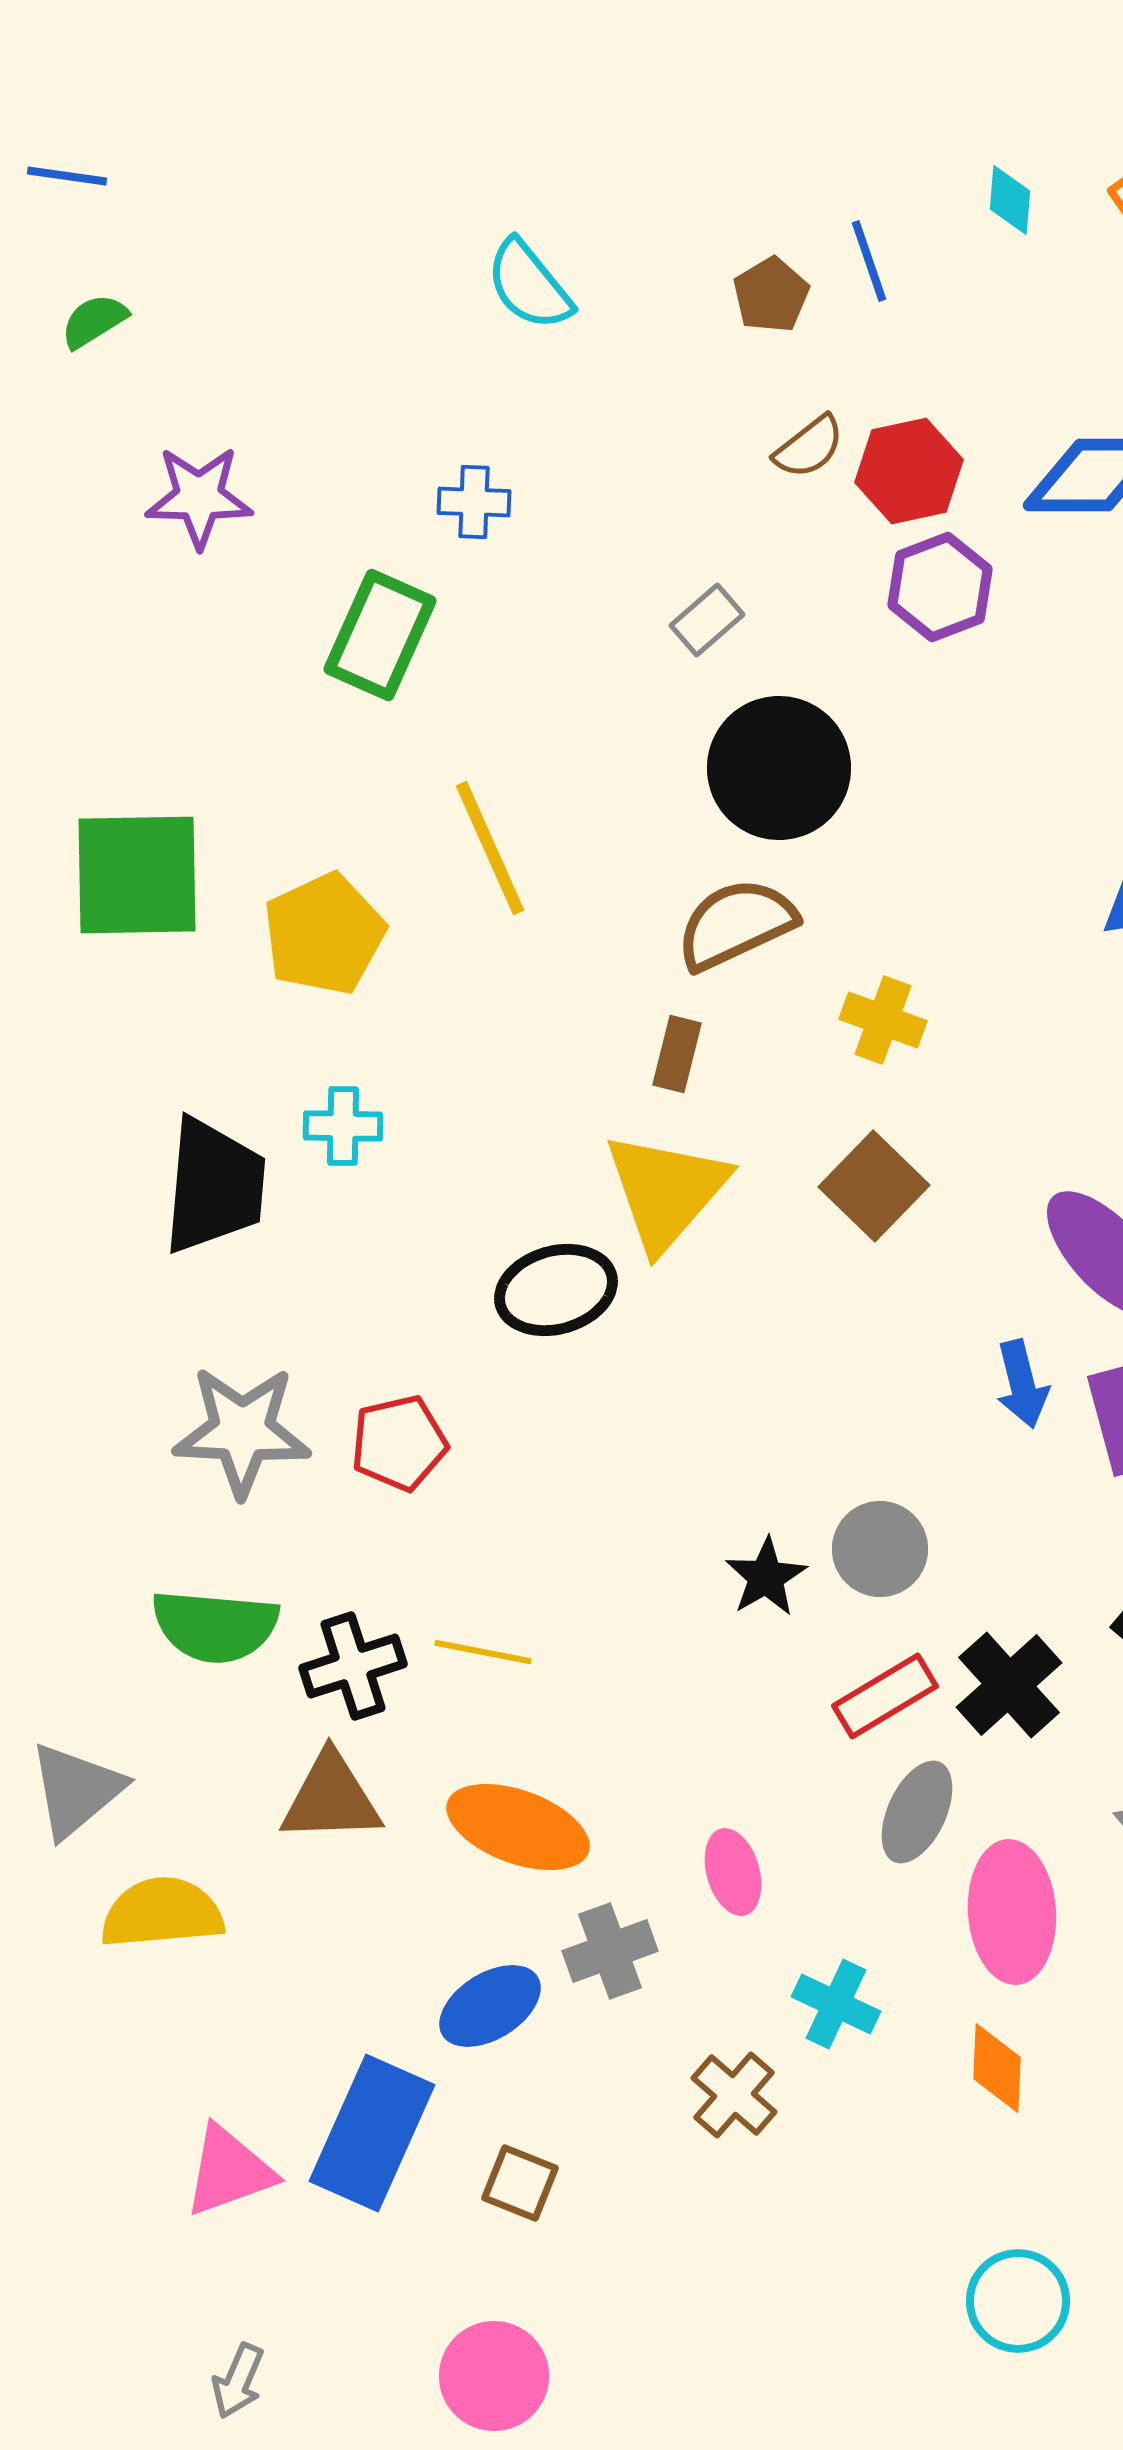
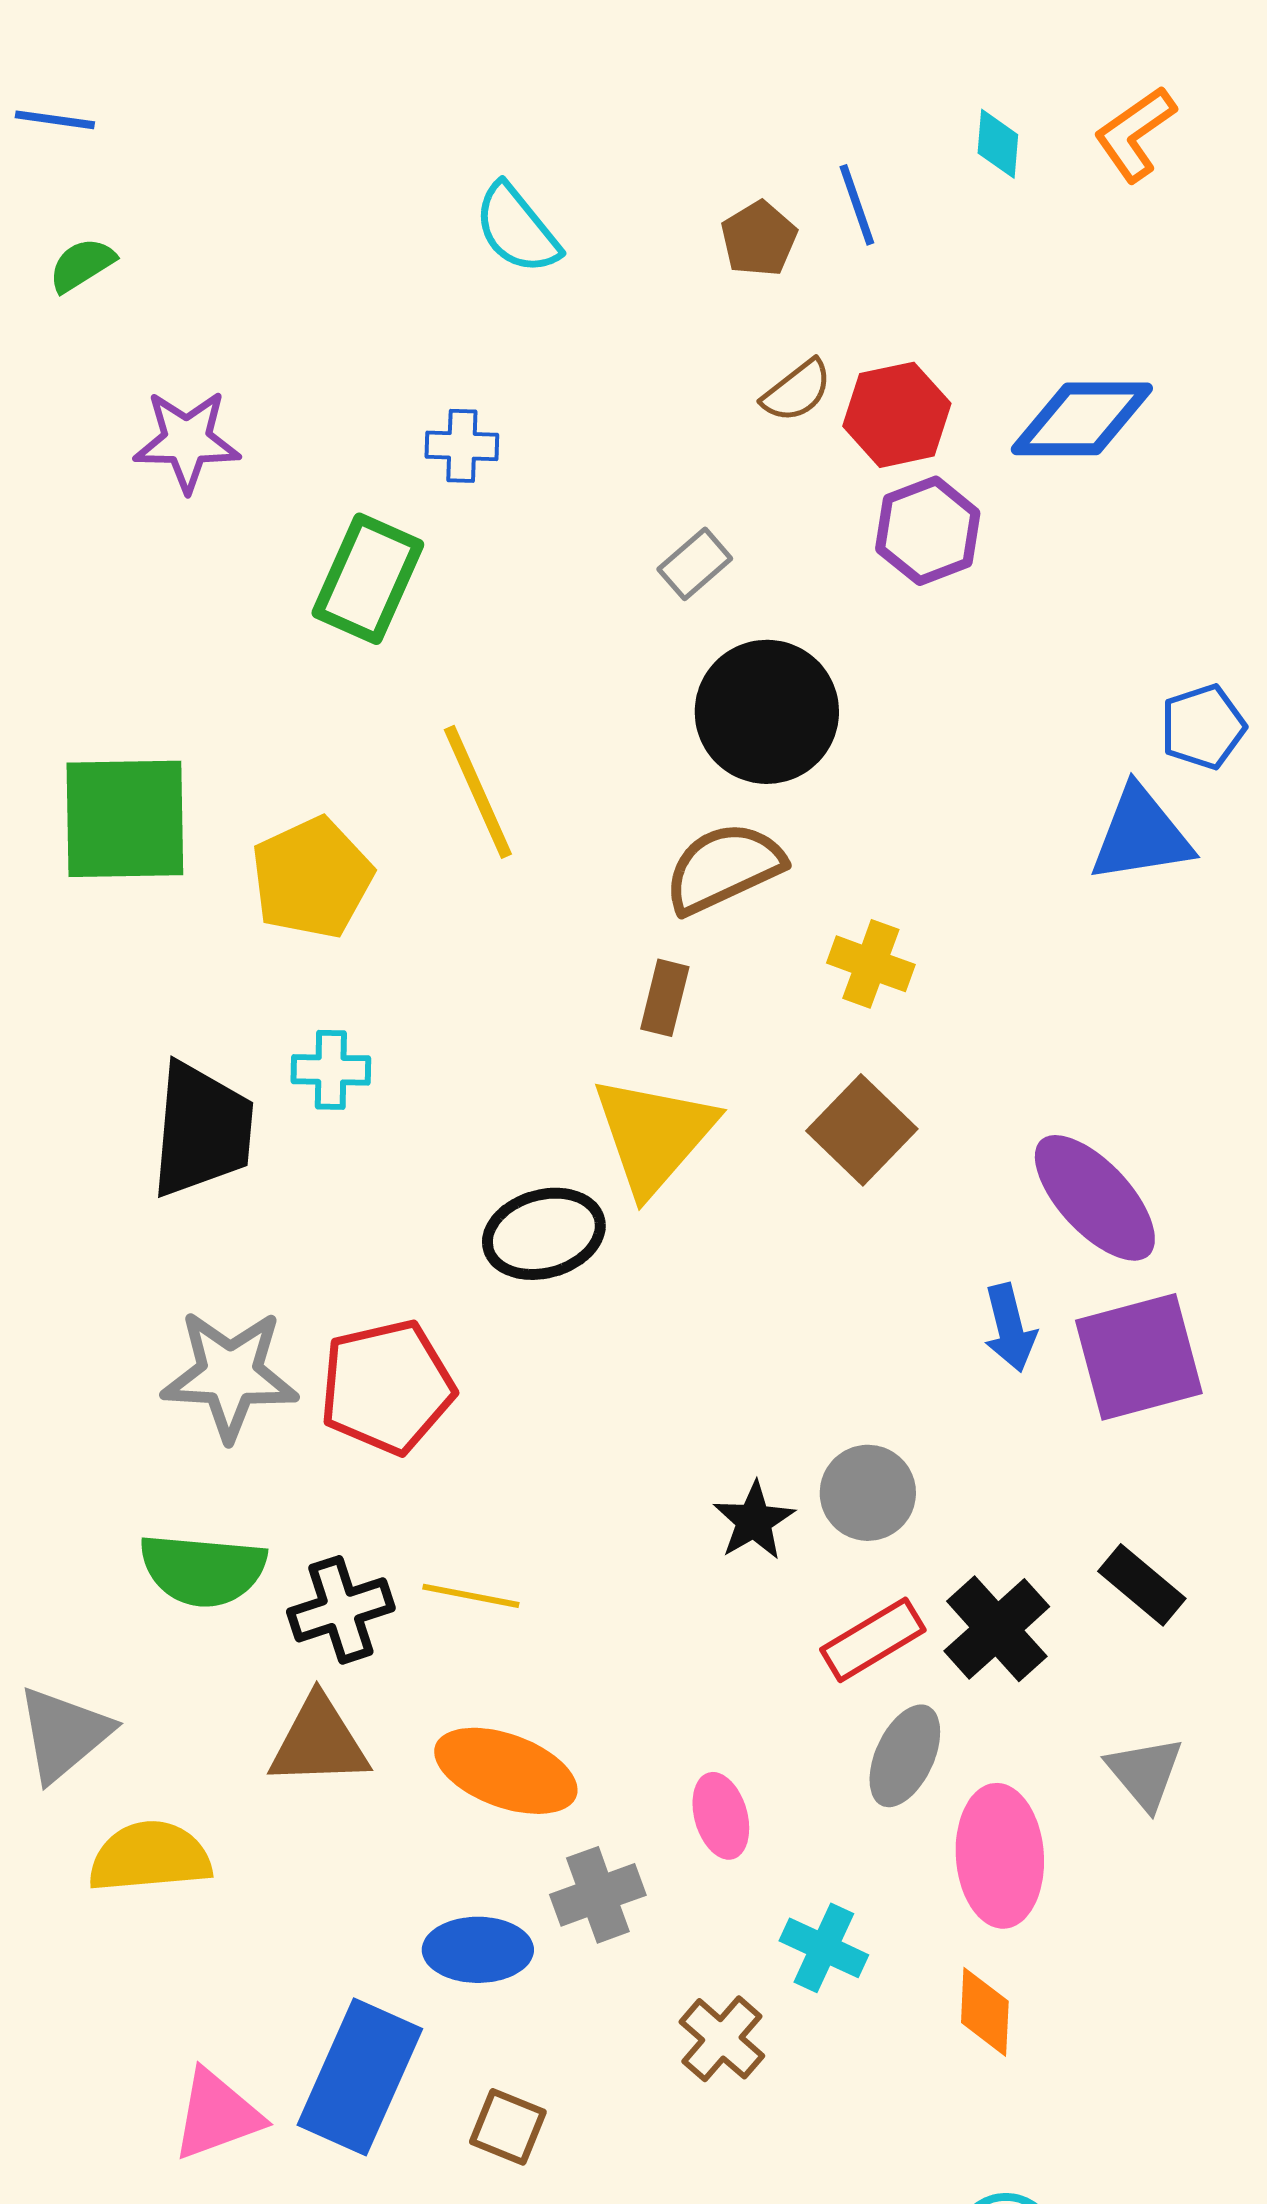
red pentagon: (399, 1443) -> (387, 1387), size x1.4
blue ellipse: (490, 2006) -> (478, 1950), turned 32

